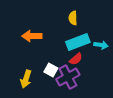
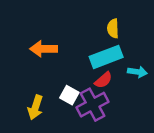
yellow semicircle: (73, 18) -> (113, 28), moved
cyan arrow: (101, 45) -> (137, 72), moved

